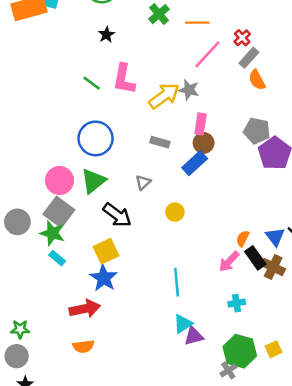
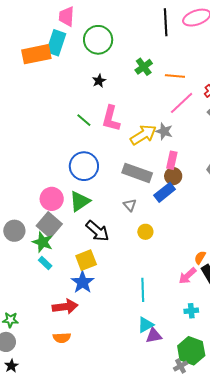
gray rectangle: (160, 142) -> (137, 173), size x1.8
gray triangle: (143, 182) -> (130, 205), moved, turned -32

